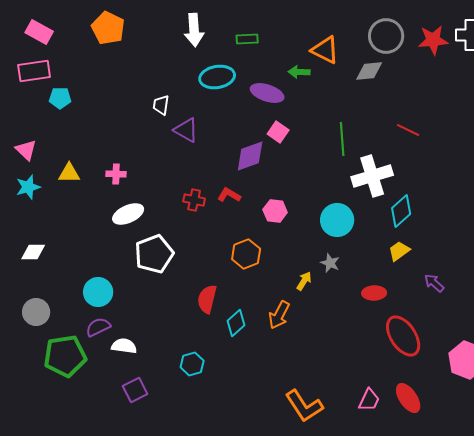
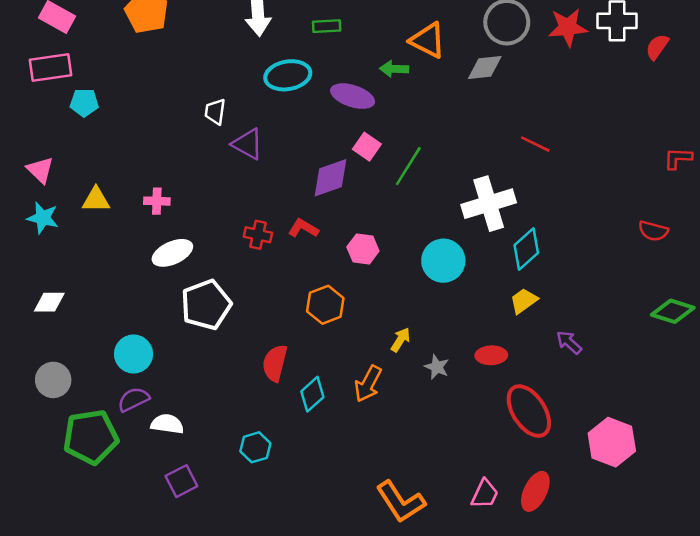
green line: (342, 139) -> (408, 166), moved, turned 36
cyan star: (28, 187) -> (43, 218), turned 30
gray star: (330, 263) -> (437, 367), moved
red ellipse: (408, 398) -> (535, 491), turned 60

